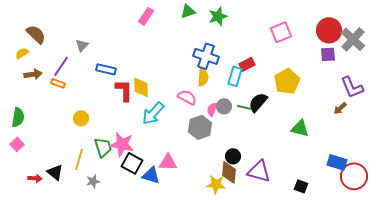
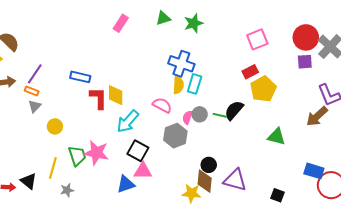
gray triangle: (82, 45) -> (35, 106), moved
red rectangle: (247, 64) -> (250, 72), moved
cyan rectangle: (235, 76) -> (195, 84), moved
brown arrow: (340, 108) -> (317, 116), size x1.6
black square: (132, 163) -> (138, 151), moved
blue triangle: (151, 175) -> (126, 184), turned -36

